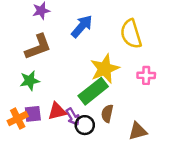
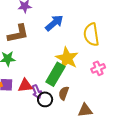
yellow star: (105, 69) -> (67, 58), turned -30
pink cross: (146, 75) -> (98, 68), turned -32
green rectangle: (93, 91) -> (55, 74), turned -30

